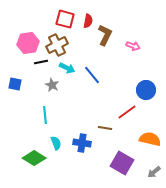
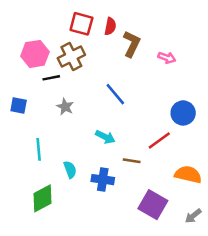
cyan arrow: (67, 68) -> (105, 137), moved
cyan line: (45, 115) -> (39, 149), moved
cyan semicircle: (56, 143) -> (70, 169), moved
green diamond: (34, 158) -> (42, 198), turned -60

